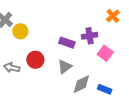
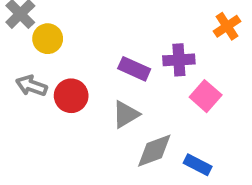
gray arrow: (12, 68) -> (31, 86), moved

